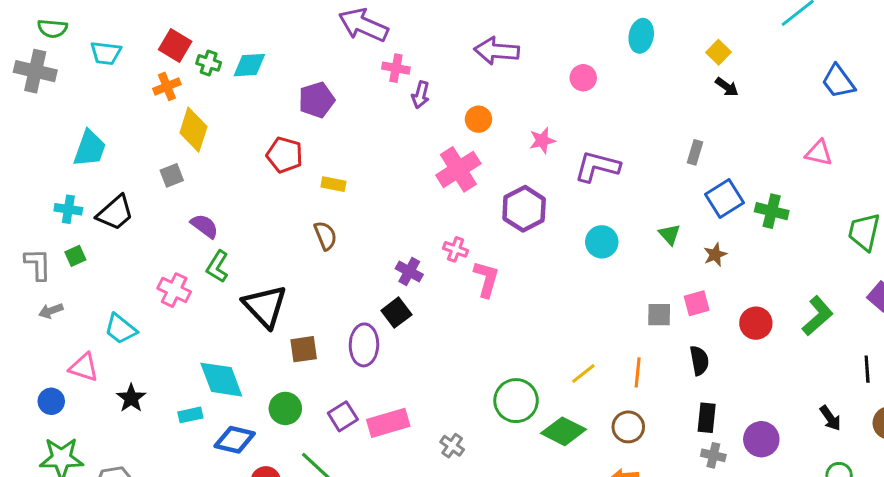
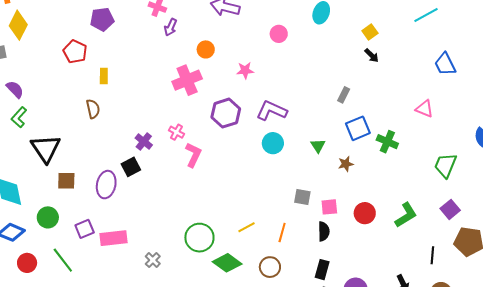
purple L-shape: (597, 166) -> (272, 111), moved
yellow rectangle: (333, 184) -> (104, 76), turned 70
pink square: (697, 303) -> (329, 207), moved

